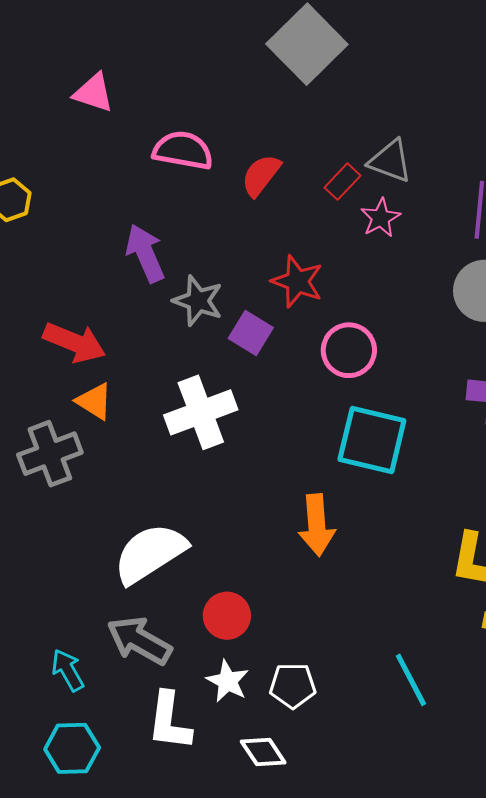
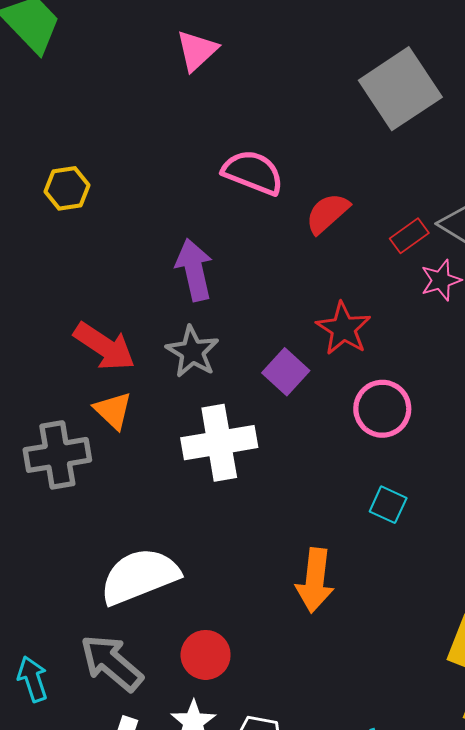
pink triangle: (94, 93) -> (197, 51), moved, turned 48
gray star: (198, 301) -> (192, 352), moved
cyan square: (372, 440) -> (388, 505), size x0.5

